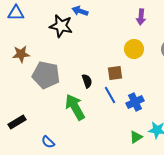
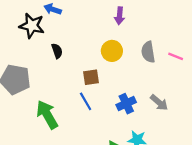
black semicircle: (87, 81) -> (57, 51), moved
blue cross: (135, 102) -> (126, 104), moved

